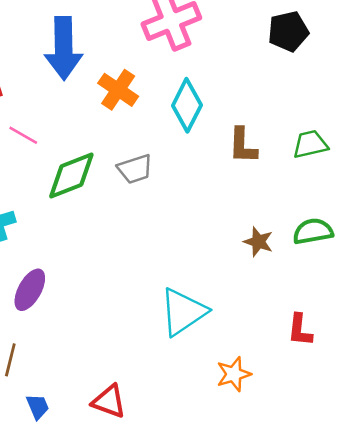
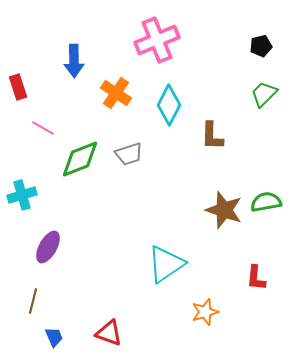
black pentagon: (288, 31) -> (261, 46), moved, size x0.7
blue arrow: (64, 48) -> (74, 61), size x0.7
green trapezoid: (310, 144) -> (264, 94), moved, turned -32
brown star: (258, 242) -> (224, 210), size x1.6

